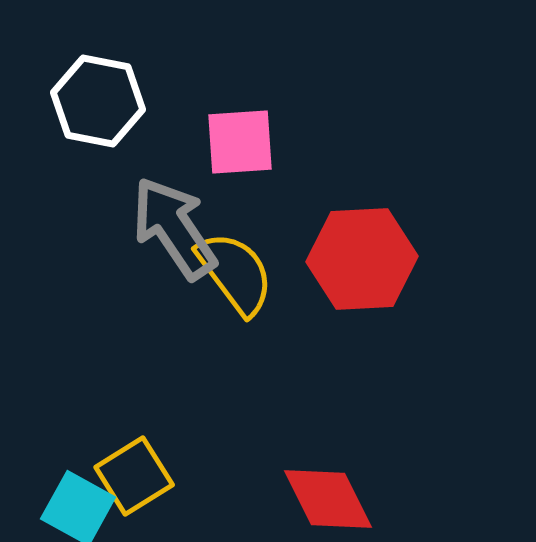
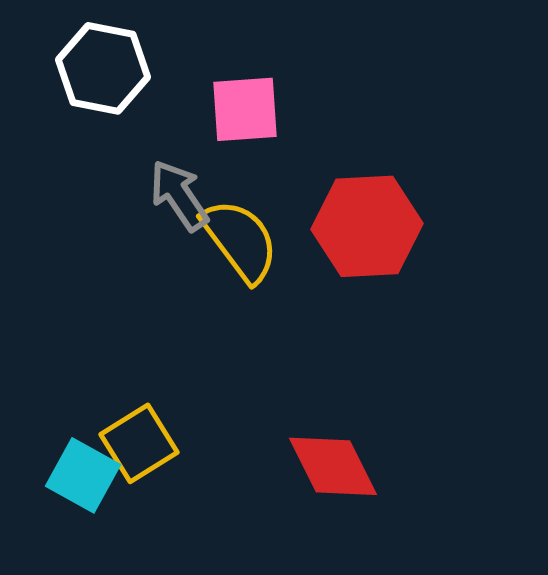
gray arrow: (174, 228) -> (179, 195), size x0.7

